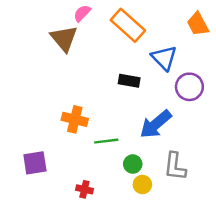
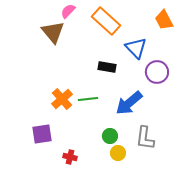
orange cross: (75, 119) -> (62, 99), turned 35
green line: (106, 141) -> (88, 99), moved
purple square: (35, 163) -> (42, 134), moved

